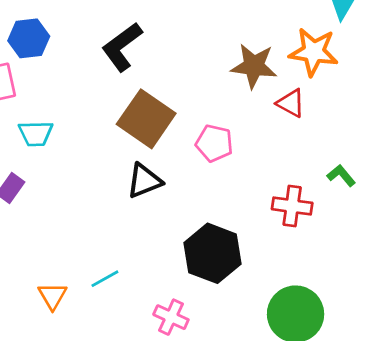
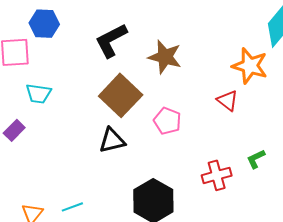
brown star: (254, 66) -> (165, 57), moved
green L-shape: (341, 175) -> (256, 159), turned -85
red cross: (292, 206) -> (217, 175), turned -32

